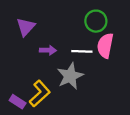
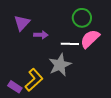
pink semicircle: (105, 46) -> (90, 39), turned 35
purple arrow: (48, 50) -> (41, 35), moved

